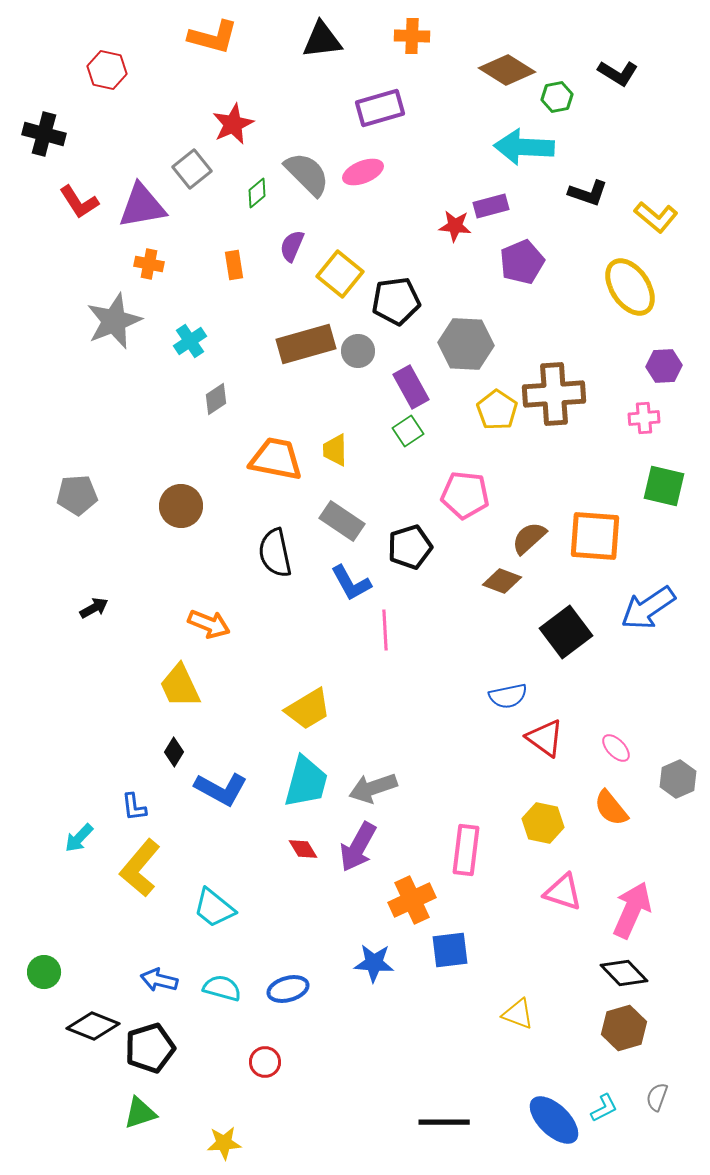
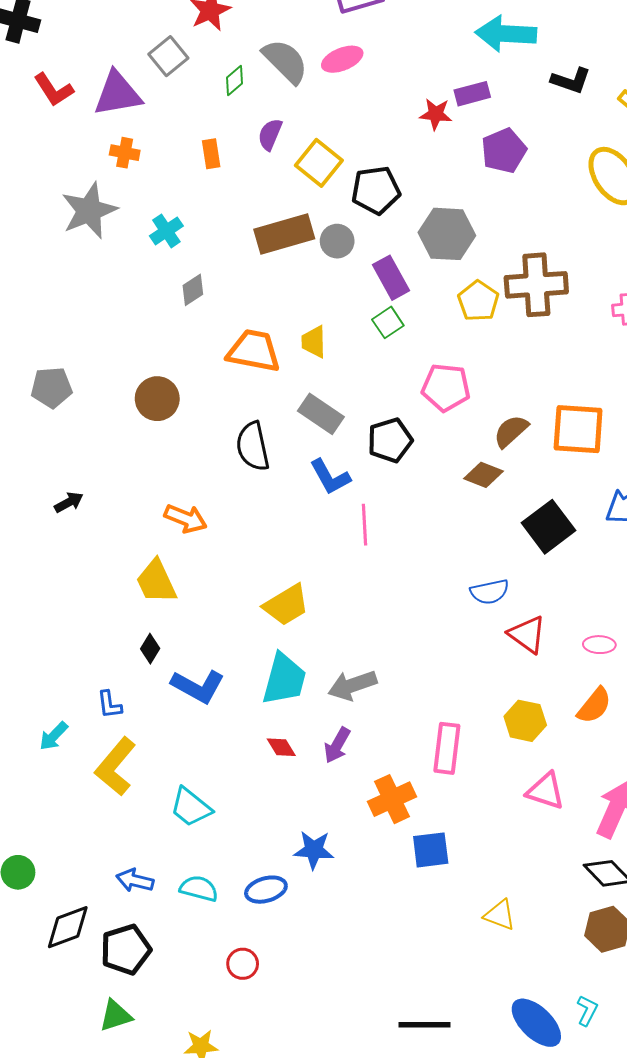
pink ellipse: (616, 748) -> (599, 645), turned -44
orange semicircle: (611, 808) -> (594, 706), turned -102
purple arrow: (358, 847) -> (337, 745), size x0.7
blue star: (374, 963) -> (314, 850), moved
black diamond: (93, 1026) -> (68, 927), turned -42
cyan L-shape: (604, 1108) -> (587, 1011), turned -36

